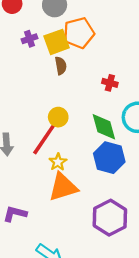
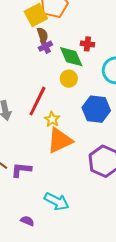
purple cross: (29, 39) -> (45, 46), moved
yellow circle: (58, 117) -> (69, 79), moved
green diamond: (104, 127) -> (71, 57), moved

